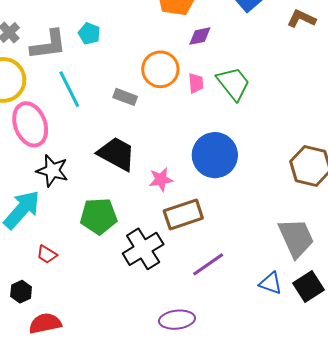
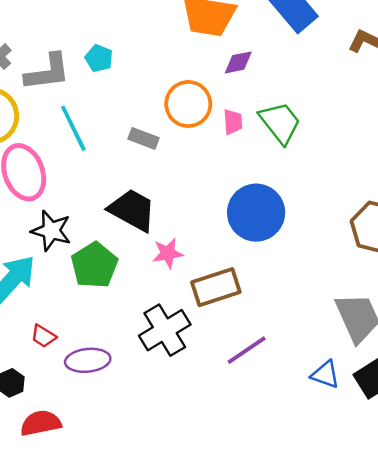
pink star: (161, 179) -> (168, 253), moved
green pentagon: (99, 216) -> (94, 265), moved, turned -30
purple ellipse: (177, 320) -> (88, 360), moved

